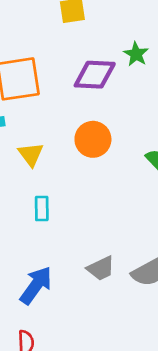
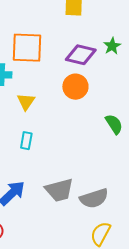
orange circle: (93, 139) -> (75, 87), moved
gray trapezoid: (101, 268) -> (59, 190), size x1.4

